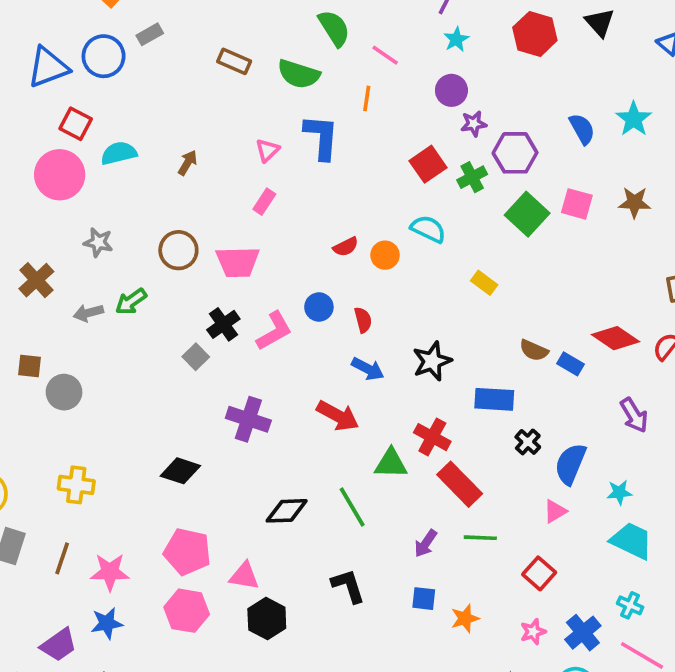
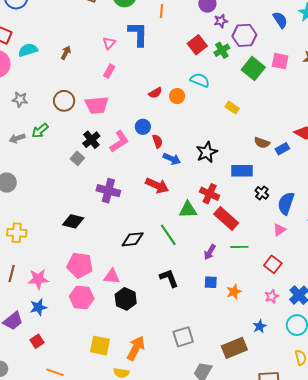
red semicircle: (363, 320) -> (157, 141), moved
blue rectangle: (570, 364) -> (282, 149), turned -56

